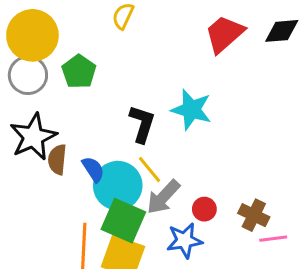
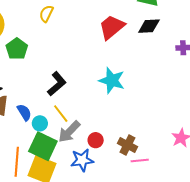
cyan star: (191, 110) -> (112, 81), moved
black L-shape: (142, 124) -> (57, 84), turned 30
cyan circle: (118, 186) -> (40, 123), size x0.5

